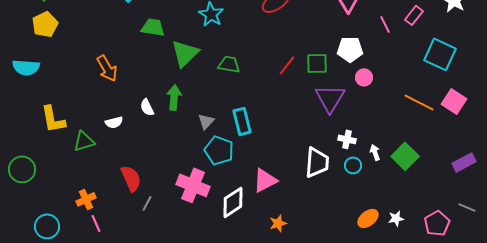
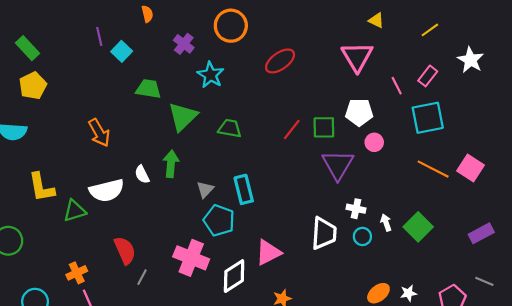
cyan square: (440, 54) -> (428, 118), moved, turned -36
white semicircle: (114, 122) -> (107, 190), size x1.8

